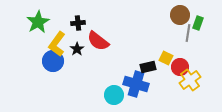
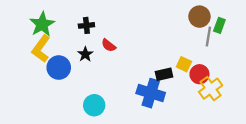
red semicircle: (98, 41) -> (109, 45), size x0.6
yellow L-shape: (57, 44) -> (41, 49), moved
cyan circle: (114, 95) -> (94, 105), moved

